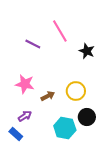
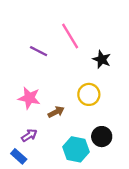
yellow circle: (76, 91) -> (89, 94), moved

